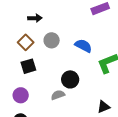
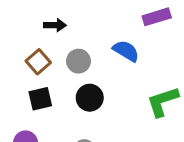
blue semicircle: (83, 46) -> (126, 51), moved
black circle: (70, 79) -> (90, 98), moved

